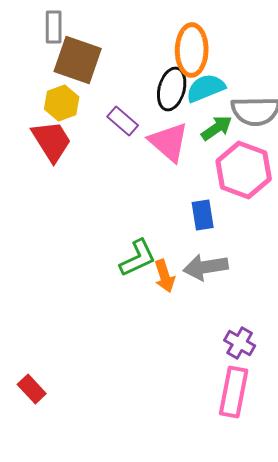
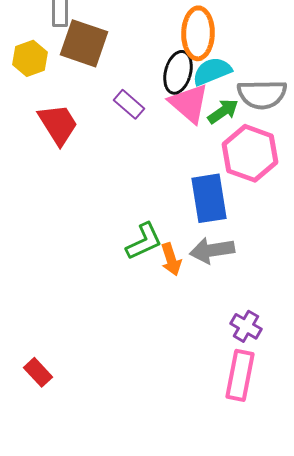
yellow hexagon: (62, 103) -> (30, 58), moved
pink triangle: (169, 142) -> (189, 103), moved
blue rectangle: (203, 215) -> (209, 198), size x1.6

